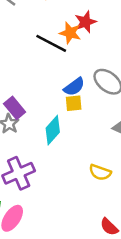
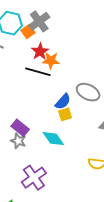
red star: (85, 22) -> (40, 51), moved
cyan diamond: (53, 130) -> (53, 139), turned -65

